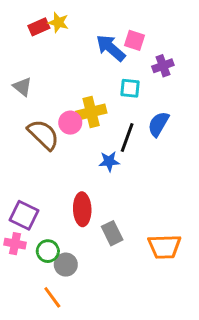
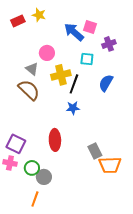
red rectangle: (39, 27) -> (18, 21), moved
gray triangle: (22, 87) -> (32, 69), moved
pink circle: (70, 123) -> (47, 53), moved
black line: (127, 138) -> (74, 84), moved
gray rectangle: (112, 233) -> (95, 151), moved
orange line: (52, 297) -> (35, 199), turned 56

